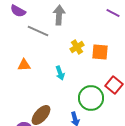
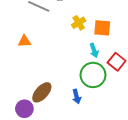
cyan arrow: (60, 73) -> (94, 50), moved

